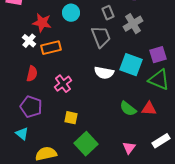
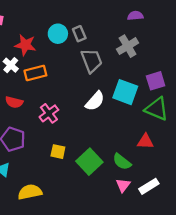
gray rectangle: (108, 13) -> (79, 34), moved
white semicircle: (104, 73) -> (95, 101), turned -60
red semicircle: (32, 74) -> (14, 102), turned 91
green semicircle: (128, 109) -> (122, 162), moved
white rectangle: (161, 141) -> (149, 186), moved
green square: (86, 144) -> (89, 162), moved

